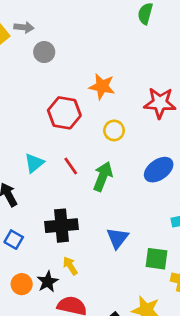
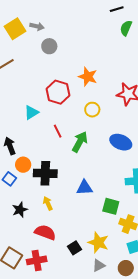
cyan triangle: (34, 163) -> (31, 113), moved
blue ellipse: (159, 170) -> (121, 142), turned 50
blue triangle: (117, 238) -> (84, 188), turned 42
black star: (48, 282) -> (20, 210), moved
orange circle: (22, 284) -> (23, 165), moved

